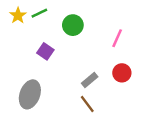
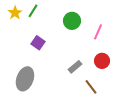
green line: (39, 13) -> (33, 11), turned -32
green circle: (73, 25) -> (72, 21), moved
brown line: (87, 104) -> (91, 87), moved

